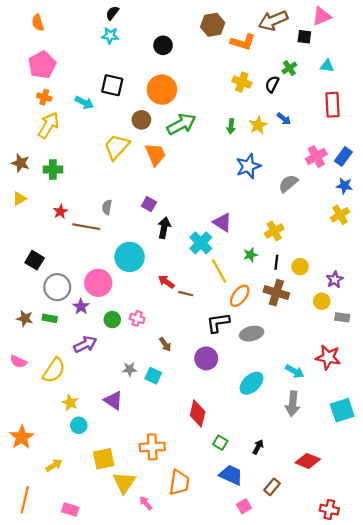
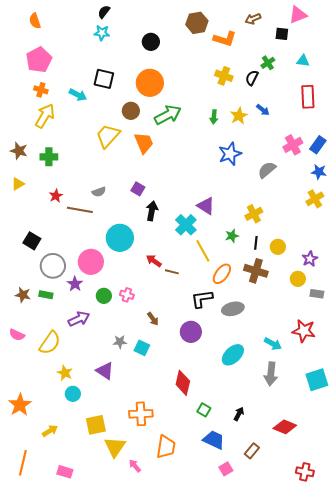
brown arrow: (273, 21) -> (253, 19), size x0.6
gray semicircle: (107, 207) -> (99, 192), turned -120

